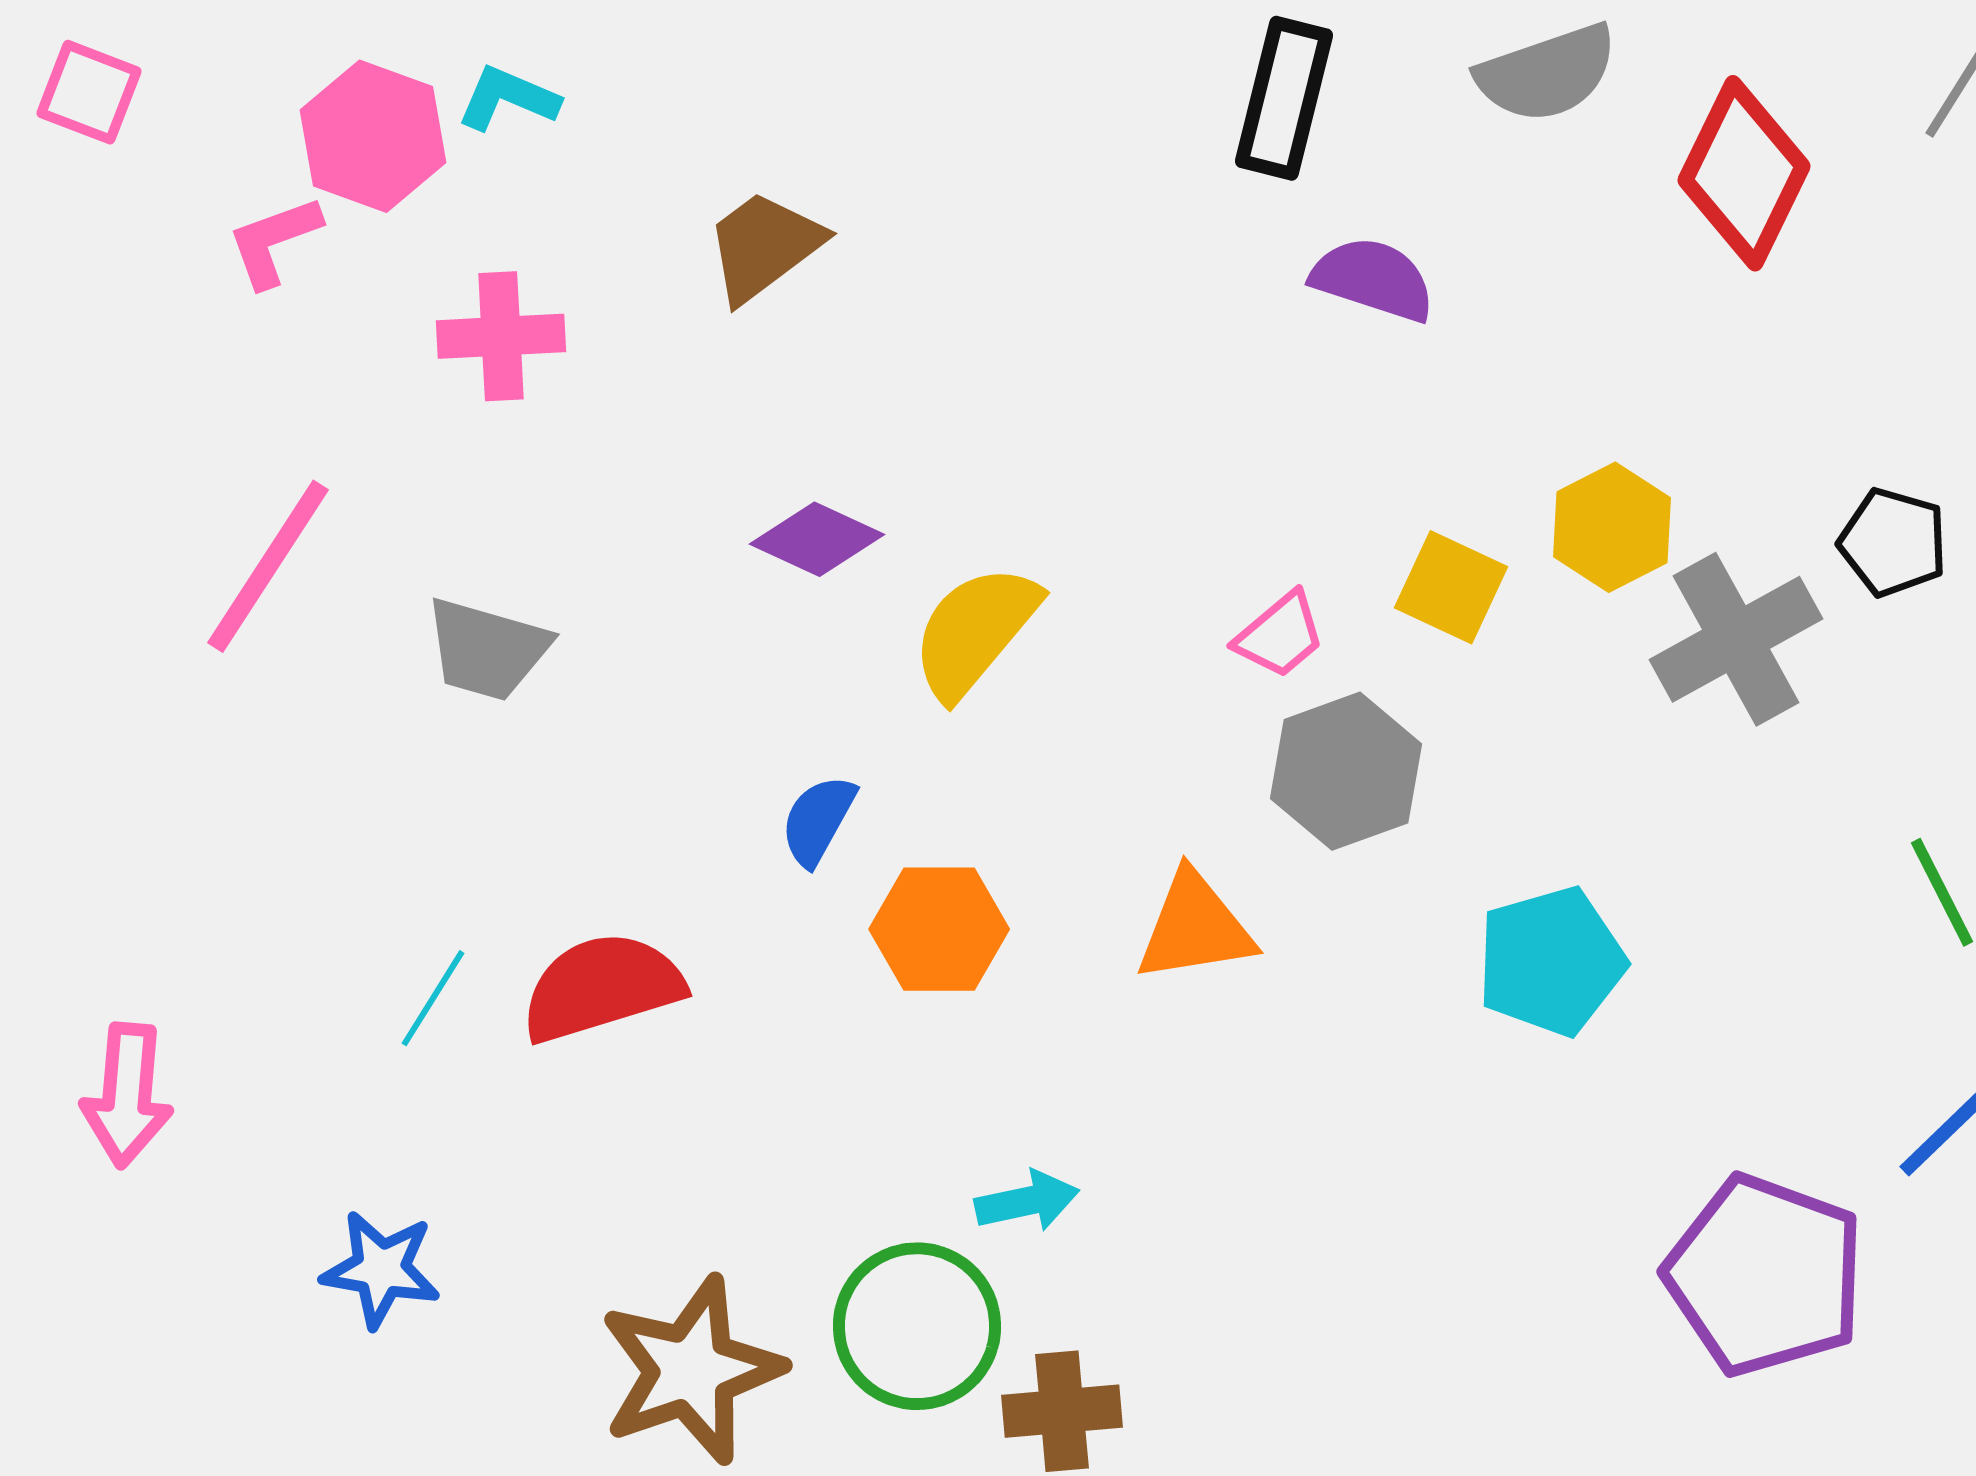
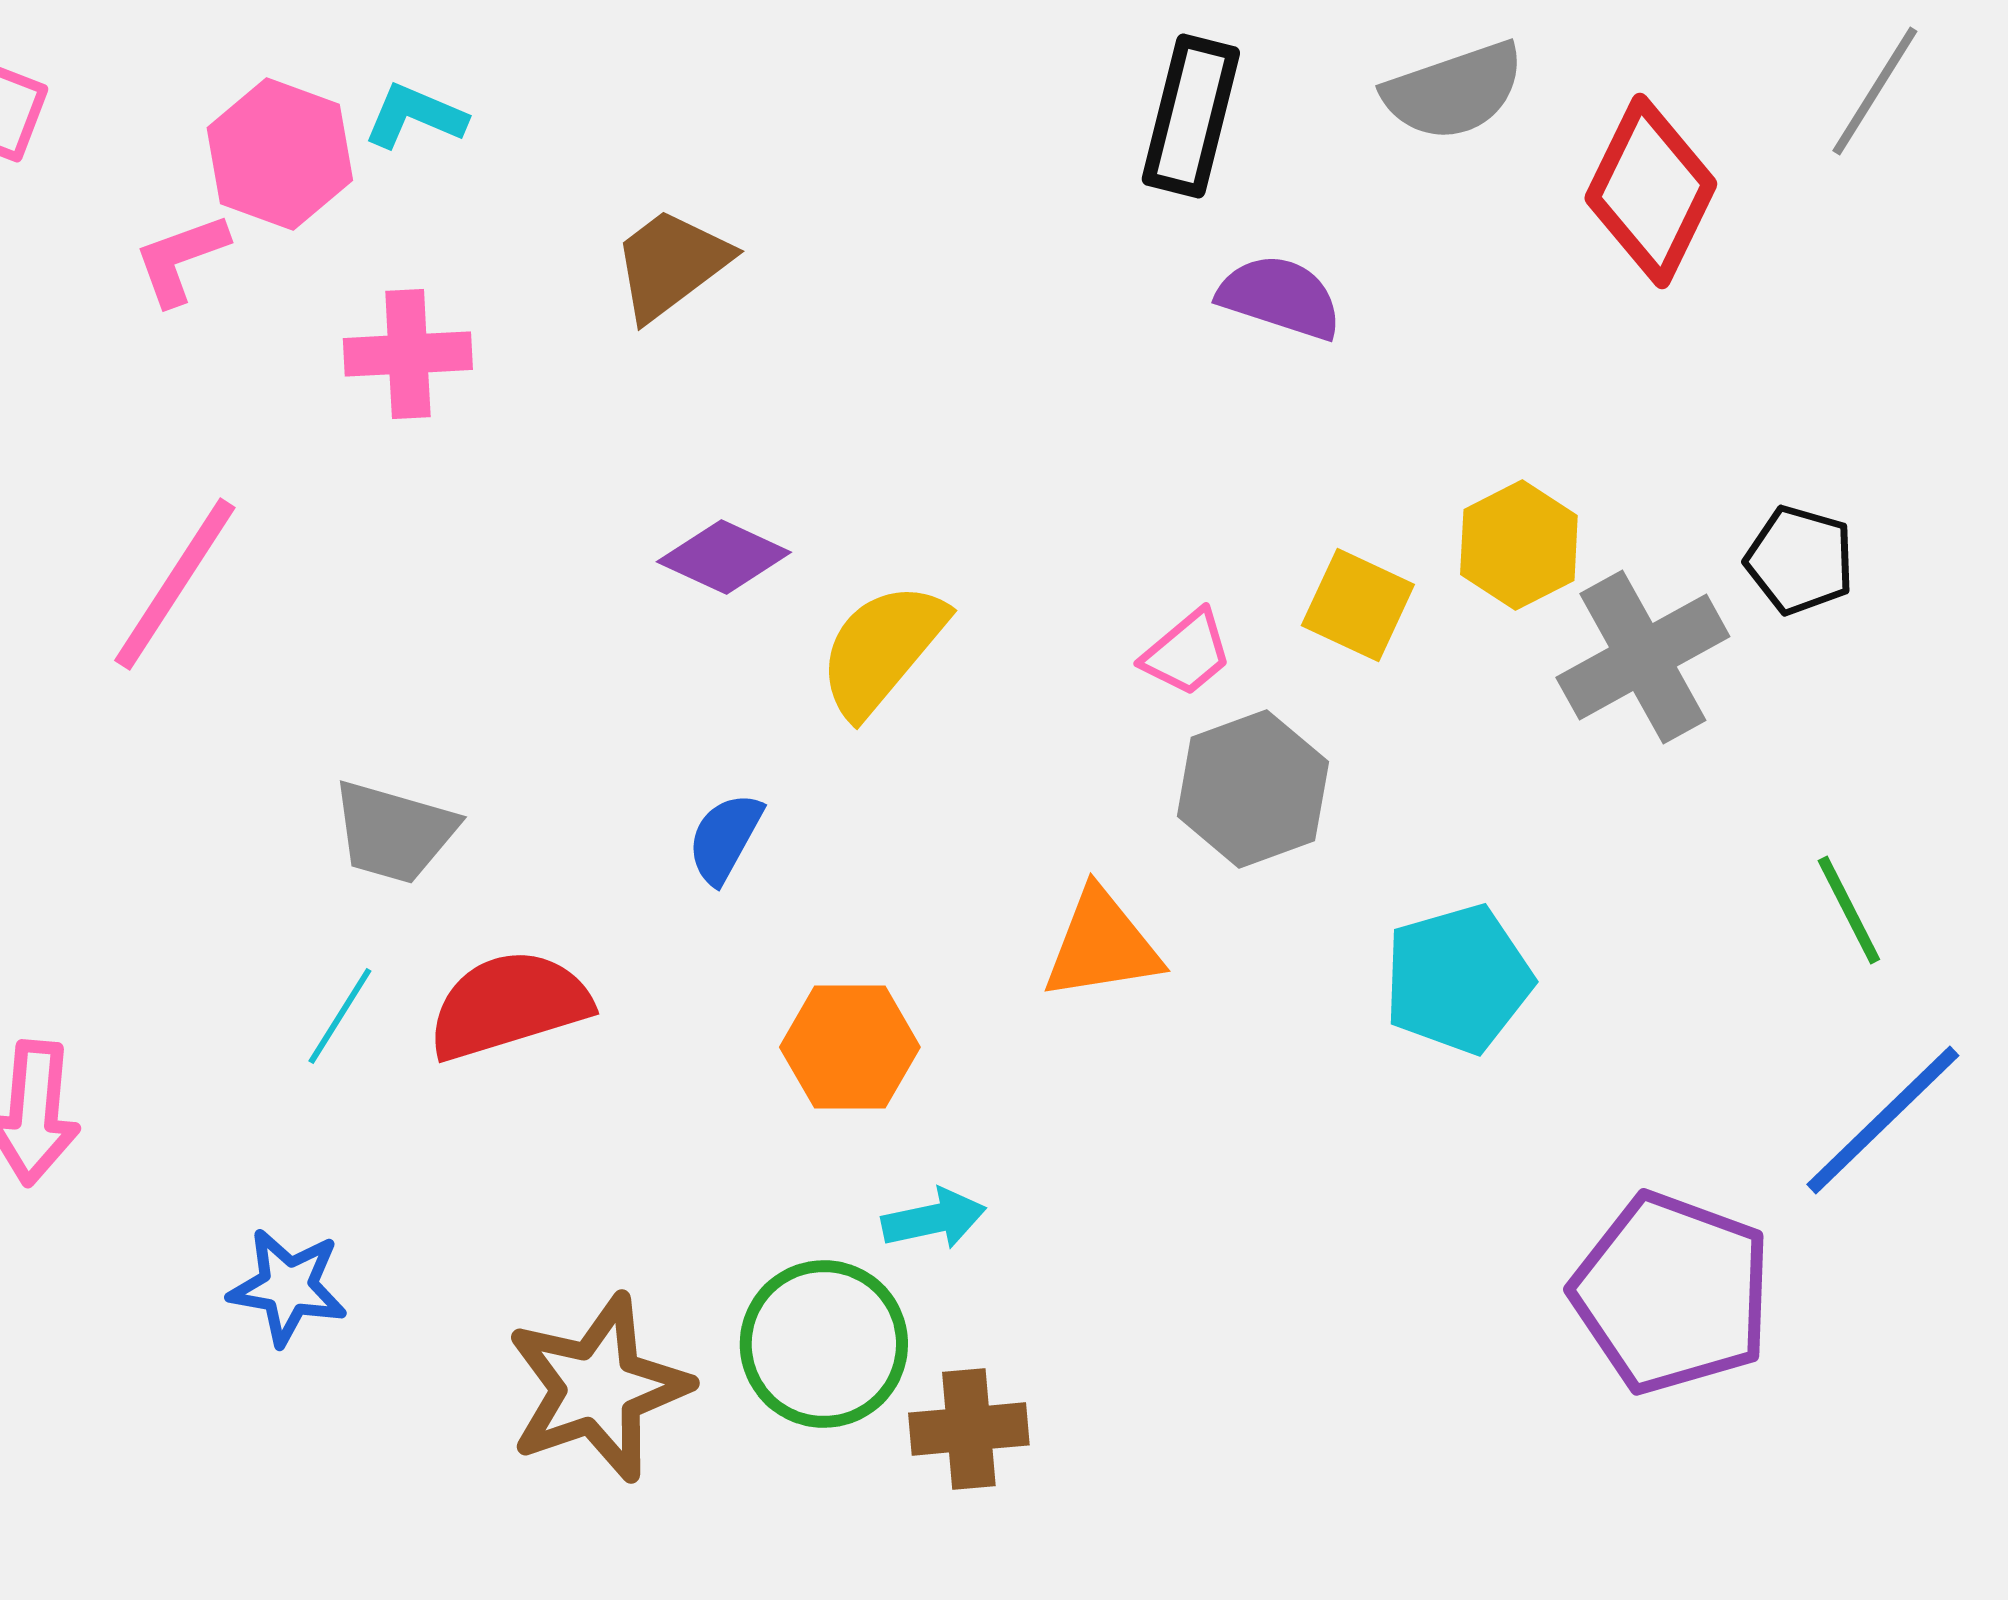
gray trapezoid: (487, 649) -> (394, 832), moved
orange hexagon: (939, 929) -> (850, 1047), moved

